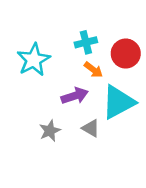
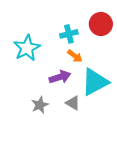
red circle: (126, 54) -> (101, 24), moved

